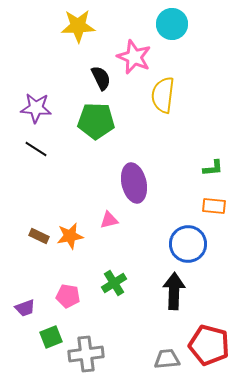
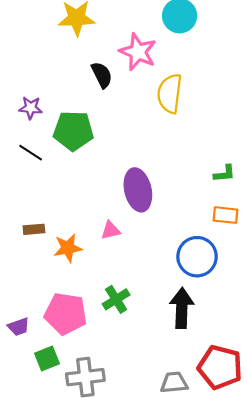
purple star: (36, 108) -> (31, 108), size x0.7
green pentagon: (96, 121) -> (73, 131), moved
brown rectangle: (39, 236) -> (34, 229), moved, turned -30
pink pentagon: (68, 296) -> (66, 314), size x1.6

